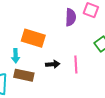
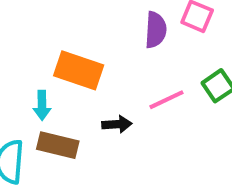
pink line: (76, 65) -> (166, 100), moved, turned 66

